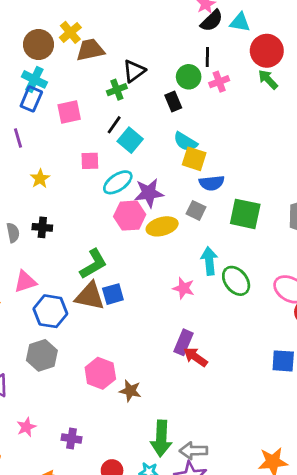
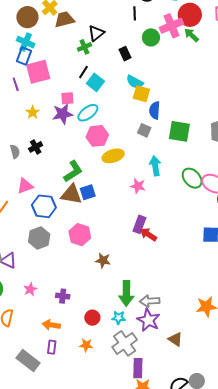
black line: (207, 57) -> (135, 13), moved
green circle: (189, 77) -> (151, 37), moved
pink cross: (219, 82) -> (171, 26), moved, size x1.6
pink square: (69, 112) -> (38, 72), moved, size x1.4
blue semicircle: (212, 183) -> (155, 110), turned 102
purple star: (149, 193) -> (63, 114), moved
yellow ellipse: (162, 226) -> (113, 156), moved
black cross: (42, 227) -> (36, 147), turned -32
green ellipse: (236, 281) -> (192, 178), moved
pink hexagon: (100, 373) -> (80, 235), moved

